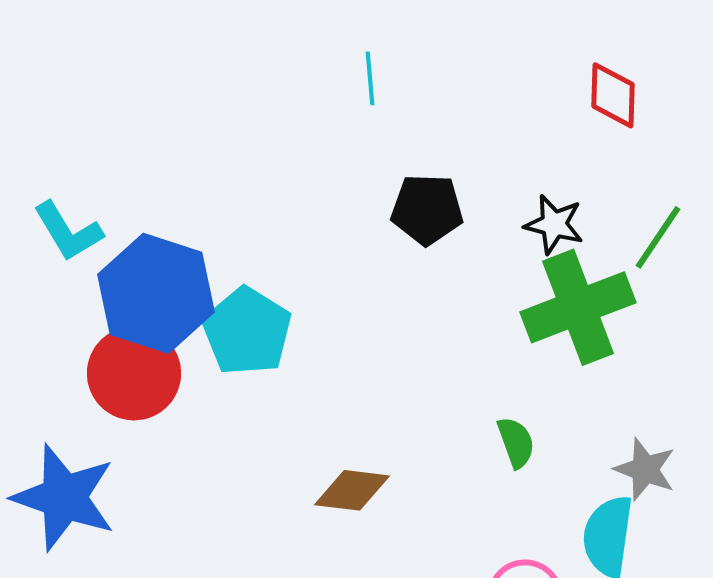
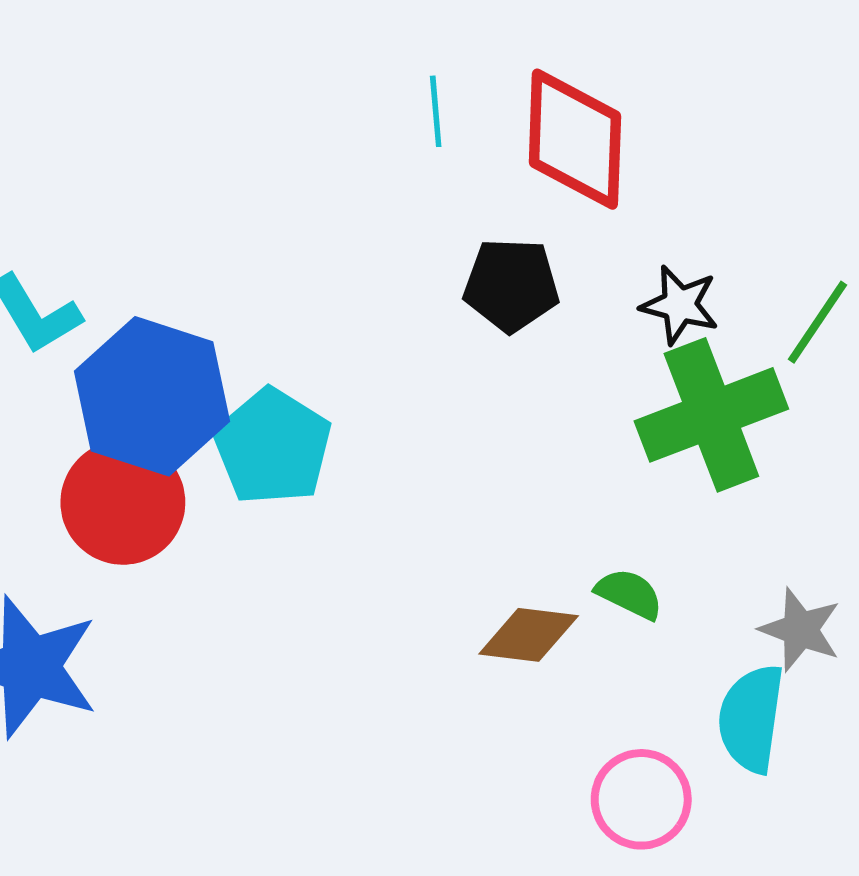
red diamond: (613, 95) -> (575, 139), moved, size x1.6
green semicircle: (516, 442) -> (629, 594), turned -44
brown diamond: (352, 490) -> (529, 635), moved

